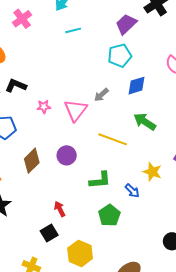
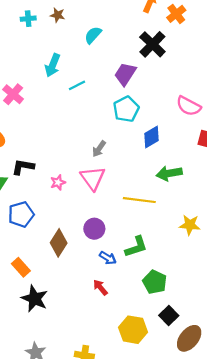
cyan line: (73, 30) -> (77, 85), moved
gray arrow: (101, 95) -> (99, 149), moved
green arrow: (145, 122) -> (169, 173), turned -30
blue arrow: (132, 191) -> (108, 258), moved
black square: (49, 233) -> (169, 315), moved

